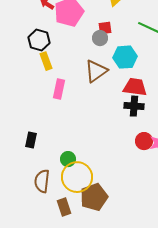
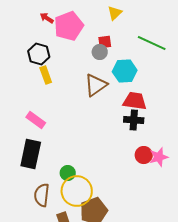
pink rectangle: (59, 89) -> (36, 120), moved, turned -66
black rectangle: (31, 140) -> (31, 154), size x1.8

